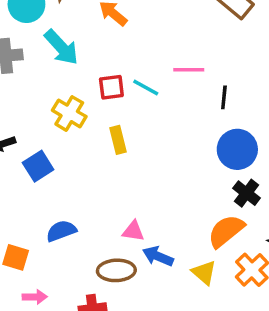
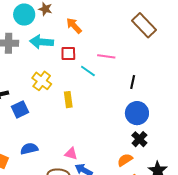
cyan arrow: (61, 47) -> (42, 42), turned 130
pink line: (189, 70) -> (106, 56), moved
red square: (111, 87) -> (68, 54), moved
orange semicircle: (226, 231) -> (125, 160), size x0.7

